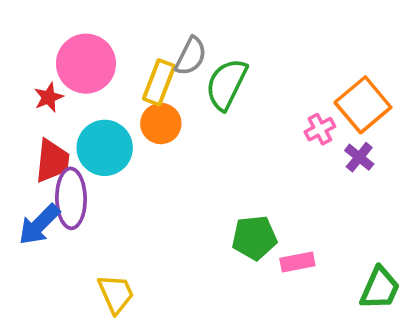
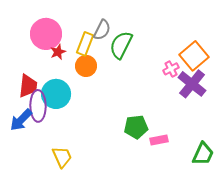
red star: (49, 97) -> (58, 52), moved
cyan circle: (105, 148) -> (56, 94), moved
purple cross: (359, 157) -> (192, 84), size x1.8

